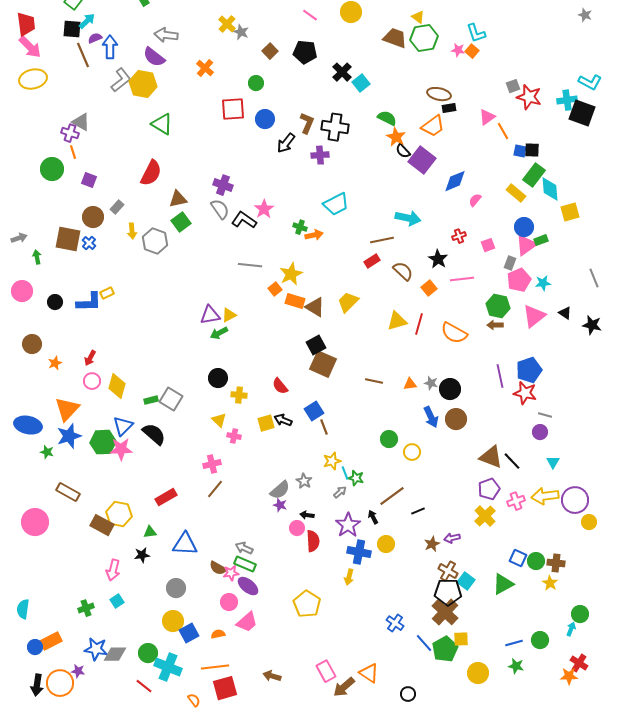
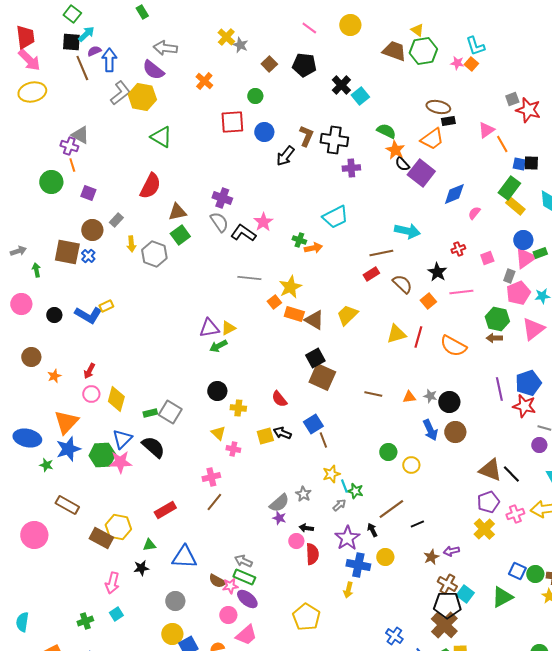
purple cross: (320, 155) -> (351, 168), moved
green rectangle: (534, 175) -> (509, 188), moved
blue L-shape: (89, 302) -> (88, 315), turned 32

